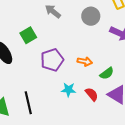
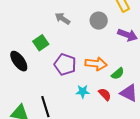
purple pentagon: (52, 60) -> (65, 64), turned -30
orange arrow: (85, 61) -> (96, 64), size x1.5

